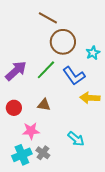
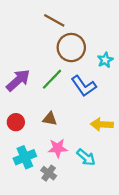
yellow arrow: (90, 98) -> (102, 124), moved
pink star: (31, 131) -> (58, 148), moved
cyan cross: (22, 155) -> (25, 157), moved

